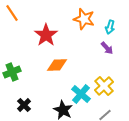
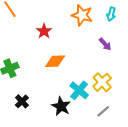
cyan arrow: (110, 27) -> (111, 14), moved
red star: (46, 35) -> (44, 31), size x0.7

